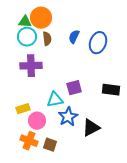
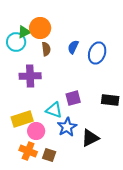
green triangle: (25, 22) -> (24, 32), turned -32
cyan circle: (27, 37) -> (16, 42), moved
cyan triangle: (55, 100) -> (54, 110), turned 30
yellow rectangle: (23, 109) -> (22, 119), size x1.5

